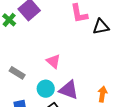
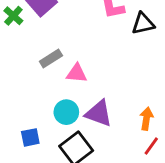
pink triangle: (53, 61) -> (77, 73), turned -35
gray rectangle: (17, 73) -> (51, 58), moved, turned -63

